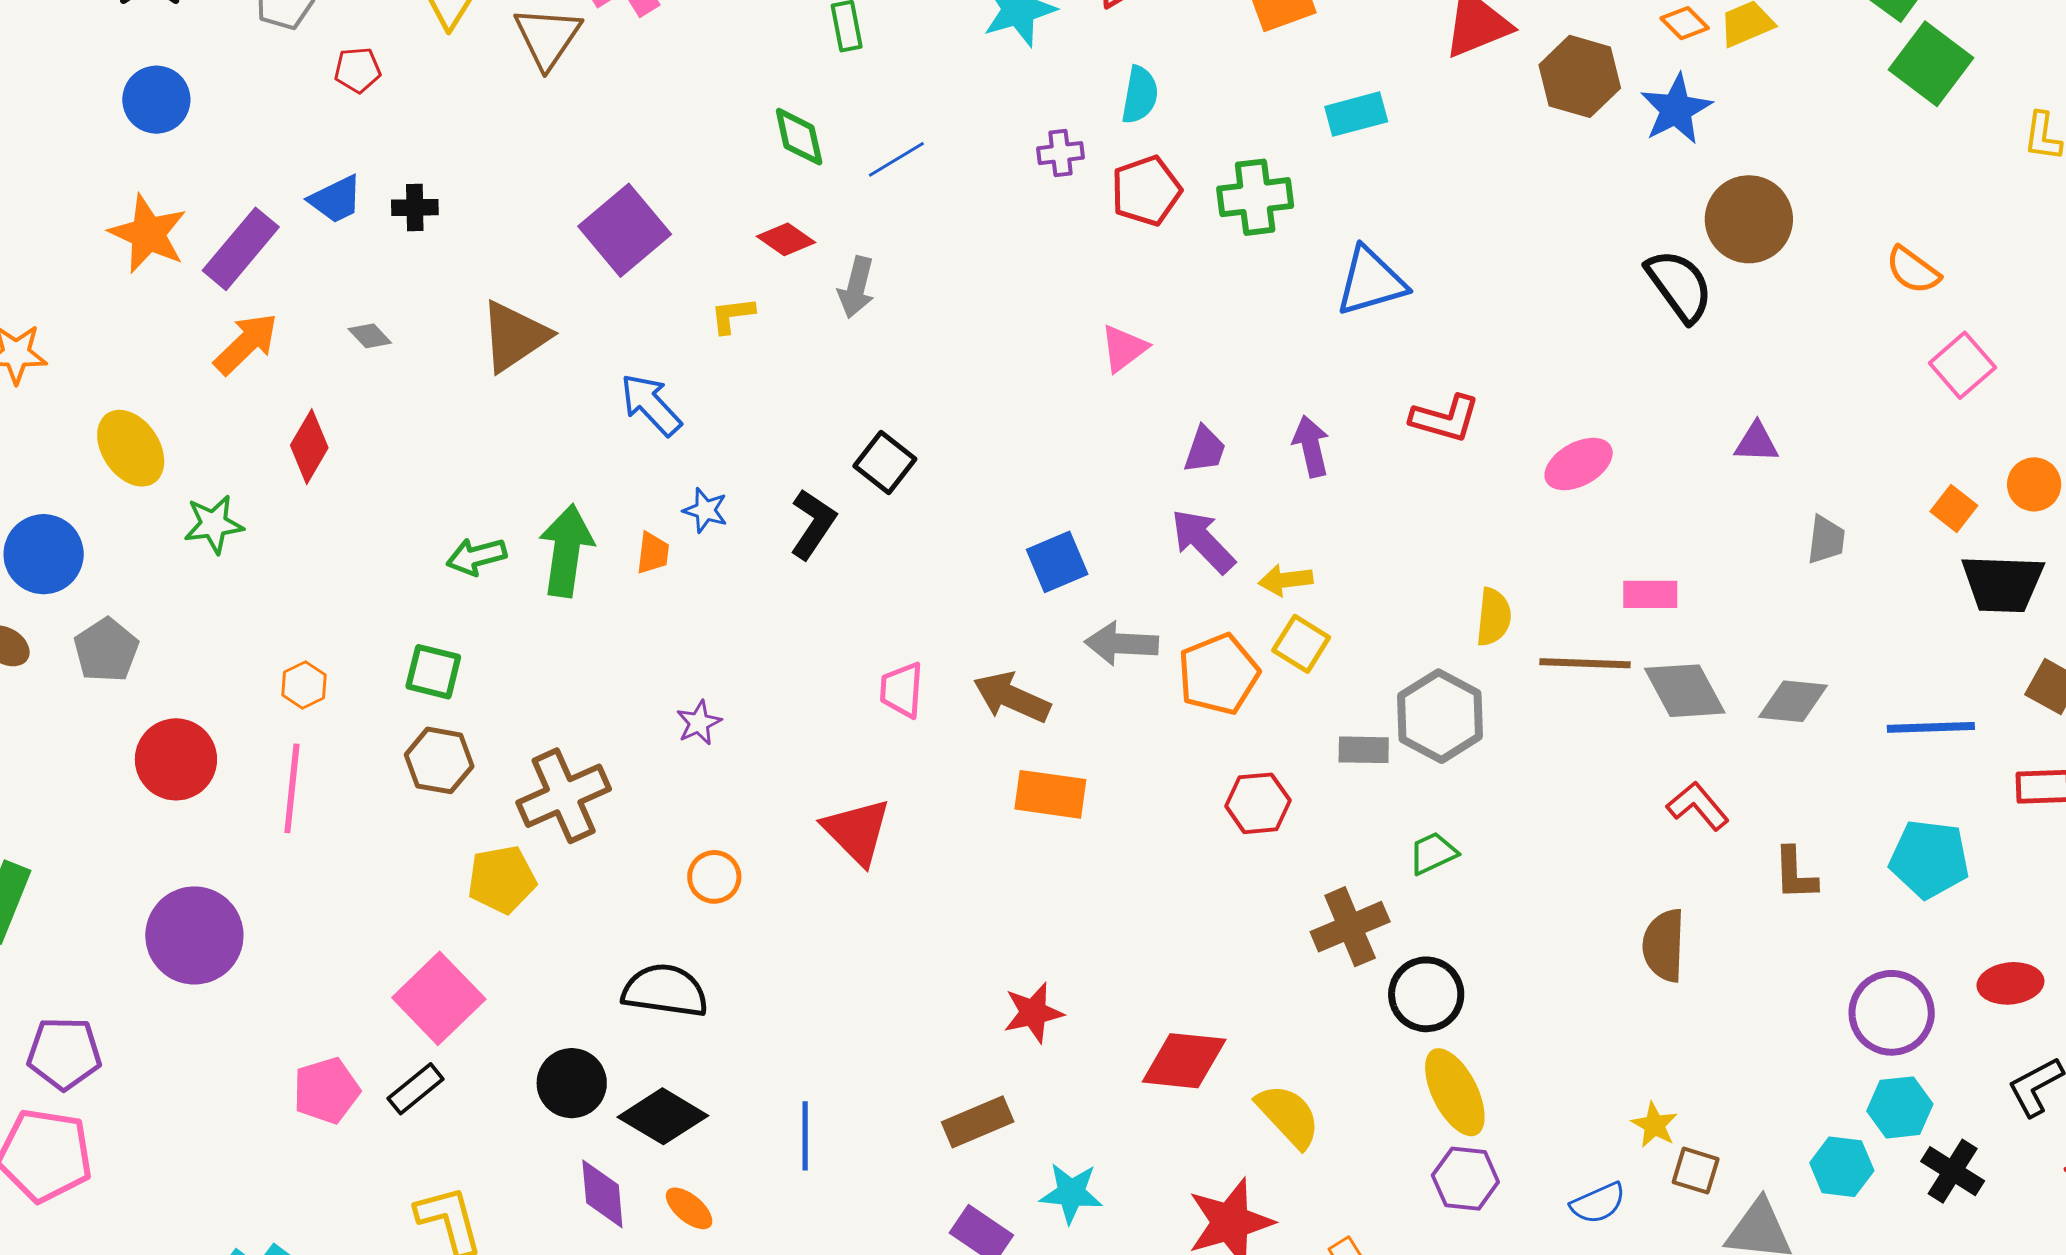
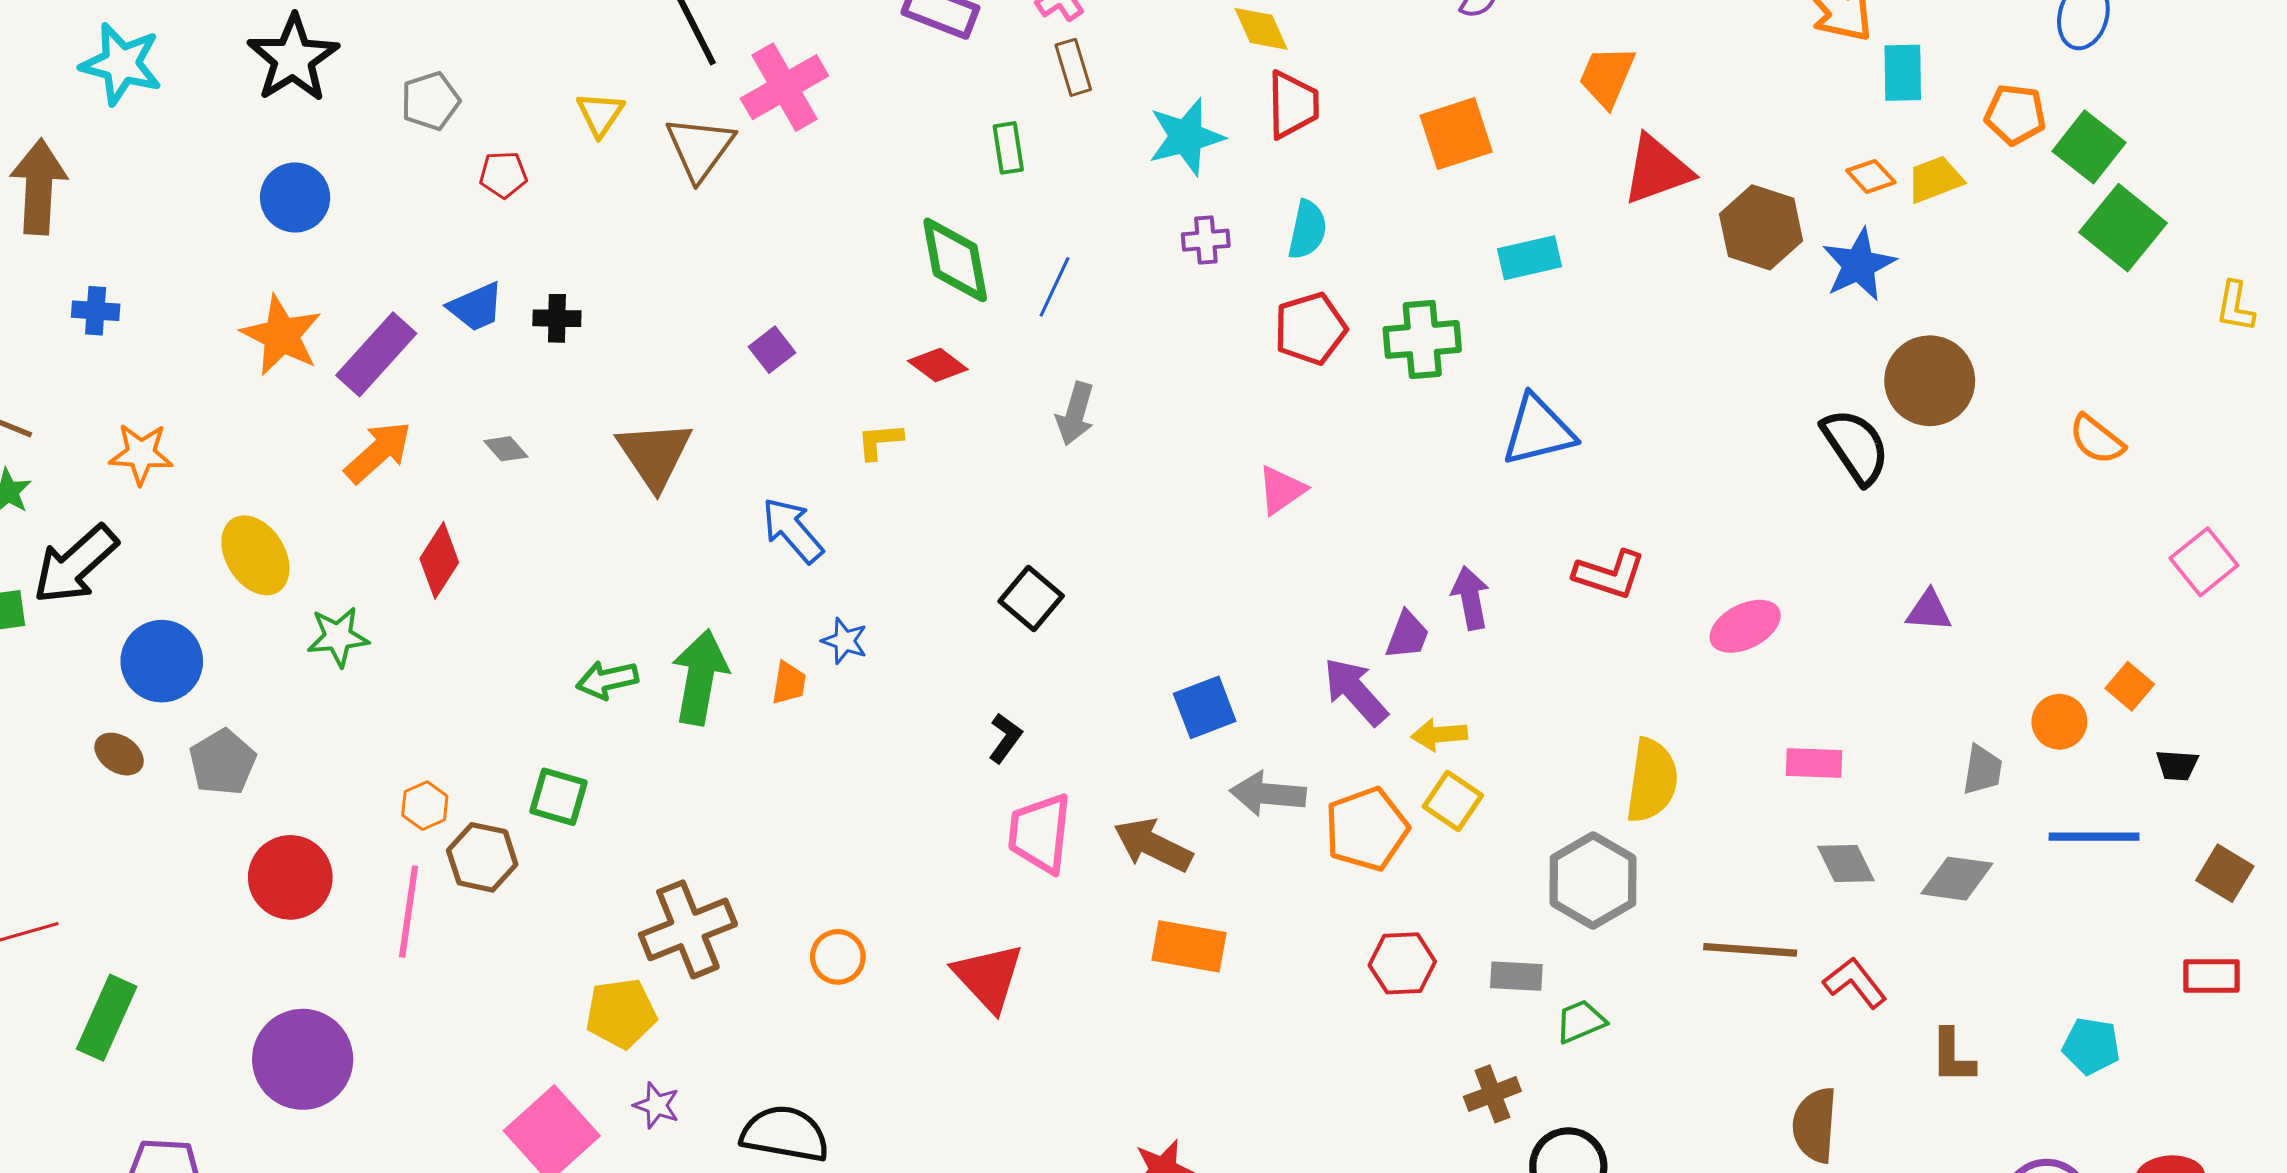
green diamond: (799, 137) -> (955, 260), size x1.4
purple cross: (1060, 153) -> (1206, 240), moved
blue line: (896, 159) -> (1055, 287), turned -36
purple square: (625, 230) -> (772, 350), size x0.5
gray arrow: (856, 287) -> (1075, 414), moved
brown triangle: (514, 336) -> (655, 455), turned -32
pink square: (1962, 365) -> (2204, 562), moved
purple trapezoid: (1205, 450) -> (1407, 635), moved
orange circle: (2034, 484) -> (2059, 722), moved
black L-shape: (813, 524) -> (1005, 738), moved, size x0.7
gray trapezoid: (1826, 540) -> (1982, 770), moved
black trapezoid: (2003, 584) -> (2177, 765), size x0.5
yellow semicircle: (1494, 617) -> (1652, 781), size x1.4
brown line: (1585, 663) -> (1750, 950), moved
pink trapezoid: (902, 690) -> (1040, 833), size x1.4
gray diamond: (1685, 691) -> (1846, 864), size x0.7
purple star: (699, 723) -> (657, 1105), moved, turned -30
blue line: (1931, 727) -> (2094, 837), moved
gray rectangle: (1364, 750) -> (1516, 976), moved
brown hexagon: (439, 760) -> (482, 857), moved
cyan pentagon: (1929, 859) -> (2091, 1046), size x0.7
orange circle: (714, 877) -> (838, 957), moved
brown cross: (1350, 927) -> (1492, 1094), size x0.7

